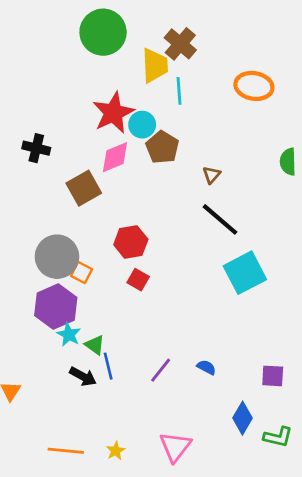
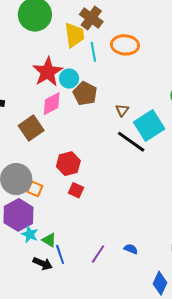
orange ellipse: (254, 86) -> (125, 45), moved
cyan square: (245, 273) -> (149, 126), moved

